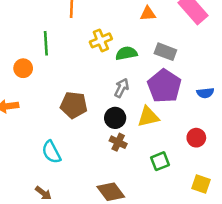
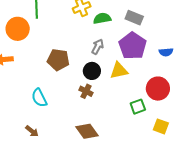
orange circle: (23, 68) -> (18, 29), size x1.5
red circle: (196, 138) -> (158, 89), size x1.5
brown cross: (118, 142) -> (86, 91), moved
green square: (160, 161) -> (138, 107), moved

